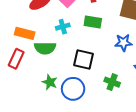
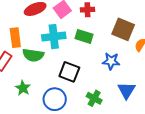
cyan cross: (63, 27) -> (54, 37), size x1.6
orange rectangle: (25, 33) -> (15, 38), turned 60
green star: (50, 82) -> (23, 88), moved

